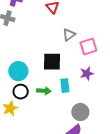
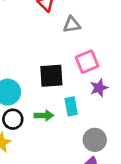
gray triangle: (69, 35) -> (72, 25), moved, turned 32
pink square: (88, 46) -> (87, 62), moved

